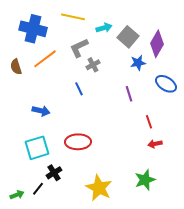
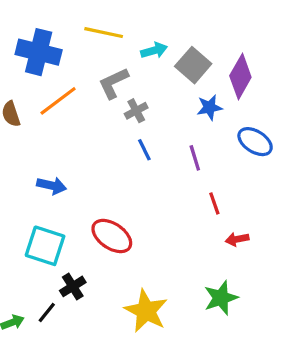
blue line: (79, 89) -> (144, 150), moved
red line: (149, 122) -> (214, 203), moved
red ellipse: (78, 142) -> (112, 236), turned 35
cyan square: (37, 148) -> (45, 246), turned 35

